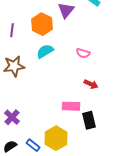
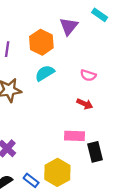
red arrow: (91, 84) -> (85, 104), moved

